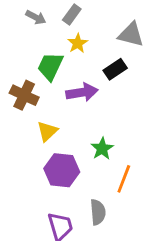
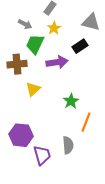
gray arrow: (36, 17) -> (25, 24), moved
brown cross: (24, 95) -> (17, 64), turned -30
purple hexagon: (62, 170) -> (21, 135), moved

